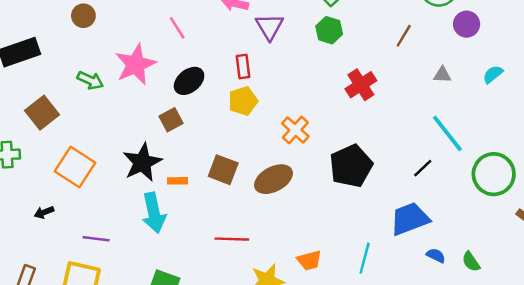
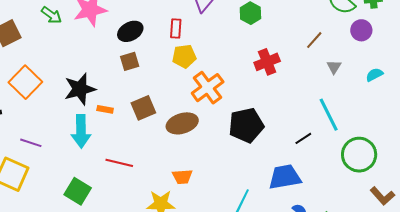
brown line: (404, 36) -> (314, 40), moved
gray triangle: (442, 75) -> (334, 67), turned 49
yellow pentagon: (243, 101) -> (184, 56), moved
brown square: (171, 120) -> (130, 61), moved
orange cross: (295, 130) -> (208, 88), size x1.4
brown square: (223, 170) -> (143, 108), turned 35
red line: (232, 239) -> (119, 163), moved
orange trapezoid: (309, 260) -> (182, 177), moved

